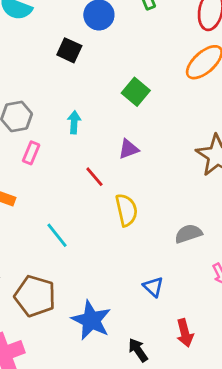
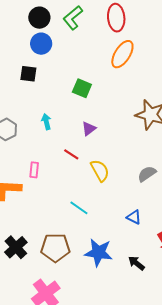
pink rectangle: (31, 153) -> (34, 170), moved
cyan line: (57, 235) -> (79, 208), moved

